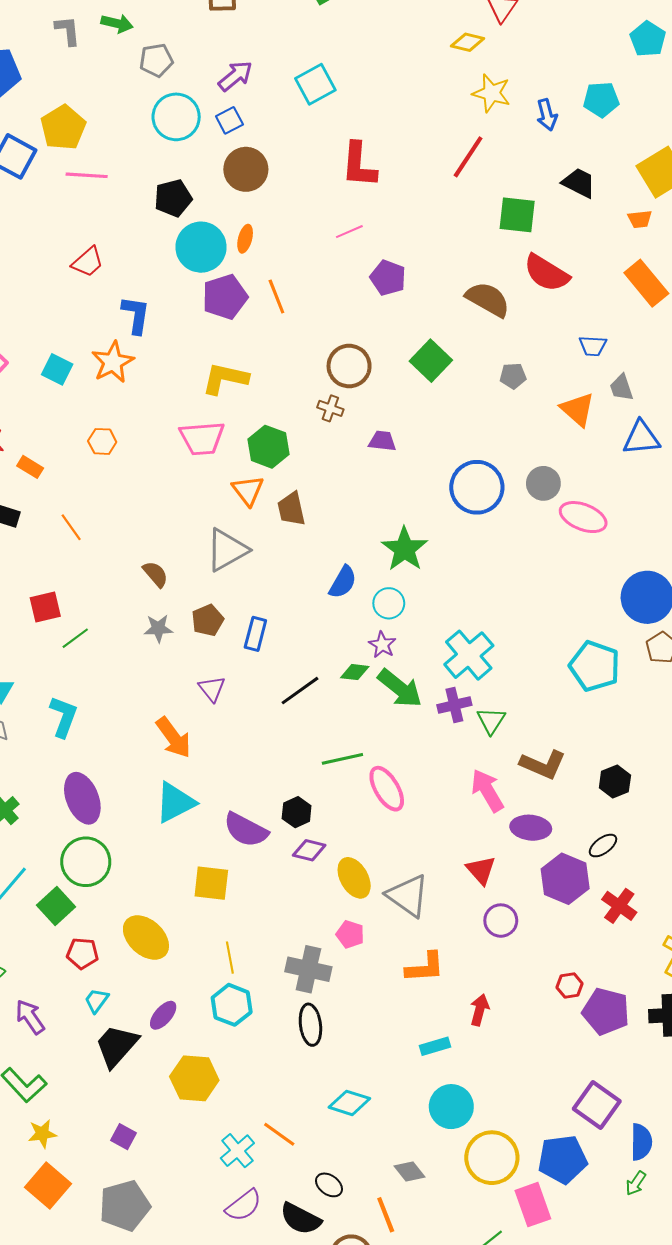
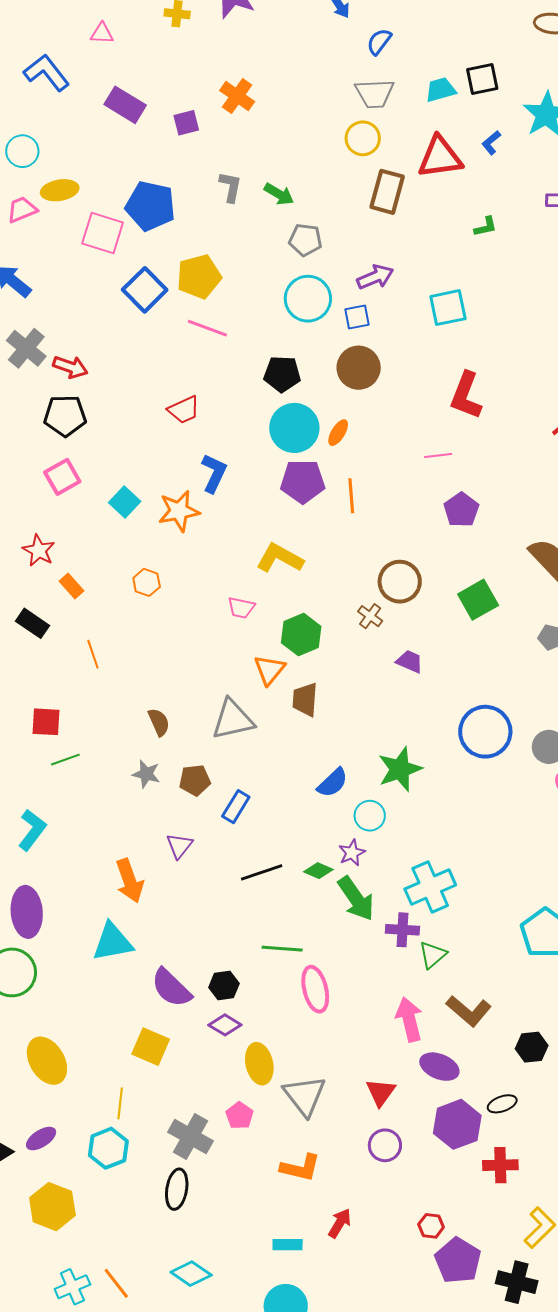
pink trapezoid: (202, 438) -> (241, 608), size x0.6
yellow square: (211, 883) -> (151, 1047), moved
red cross: (619, 906) -> (500, 1165), turned 36

